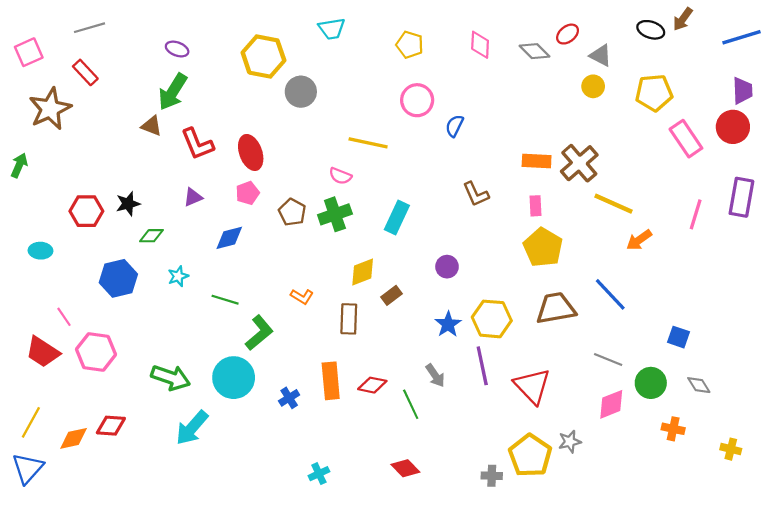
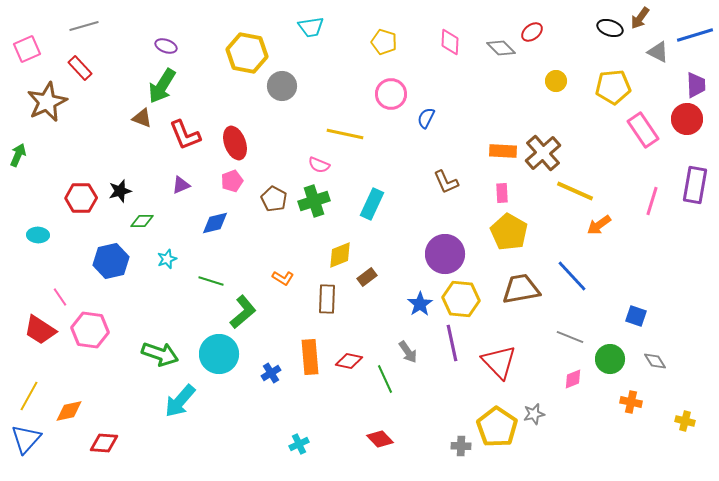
gray triangle: (601, 55) -> (658, 52), moved
purple circle: (447, 267) -> (445, 254), moved, size x1.8
pink diamond: (611, 404) -> (573, 379), size x0.7
red diamond: (111, 426) -> (104, 443), moved

